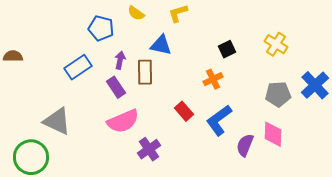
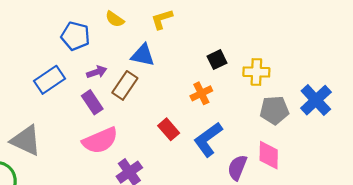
yellow cross: (276, 44) -> (256, 72), moved, turned -30
purple arrow: (120, 60) -> (97, 72), turned 60
brown rectangle: (145, 72) -> (125, 85), turned 35

